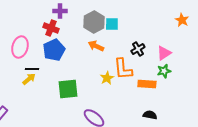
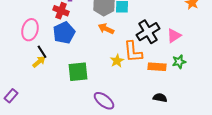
black cross: (138, 49) -> (148, 32), size x1.6
black line: (32, 69) -> (42, 52), turned 56
green star: (164, 71) -> (179, 62), moved

